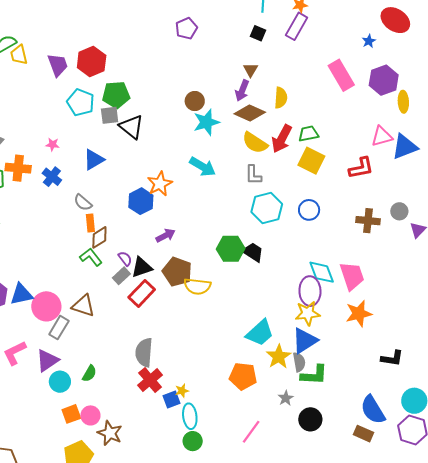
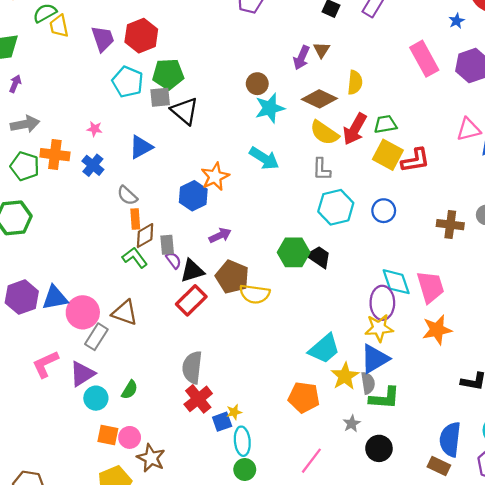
purple arrow: (242, 91) -> (301, 58), moved
red L-shape: (361, 168) -> (415, 160), moved
gray rectangle: (121, 276) -> (167, 245), moved, turned -54
blue semicircle: (373, 410) -> (450, 439), turned 36
orange square: (71, 414) -> (108, 435), turned 30

